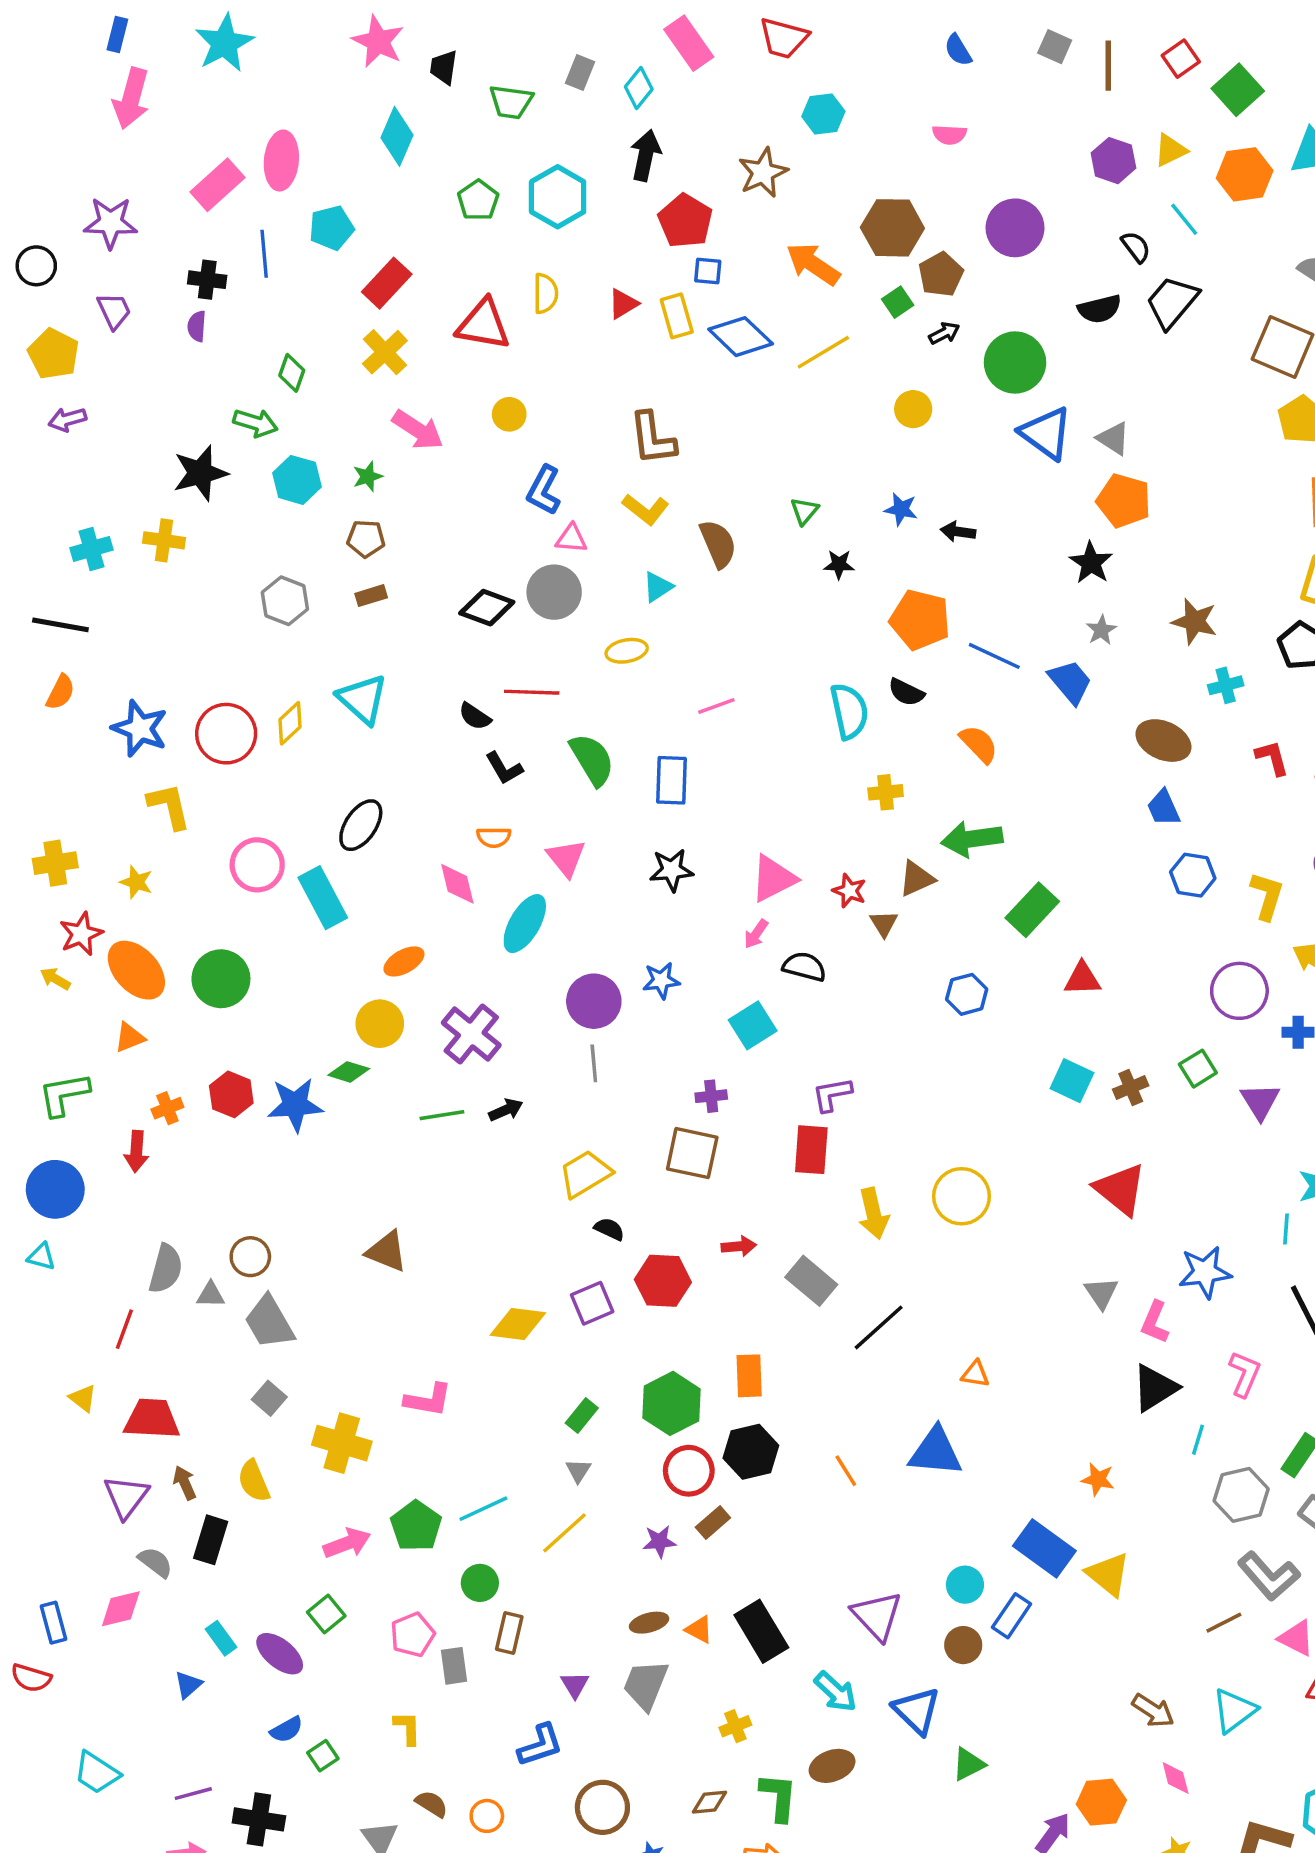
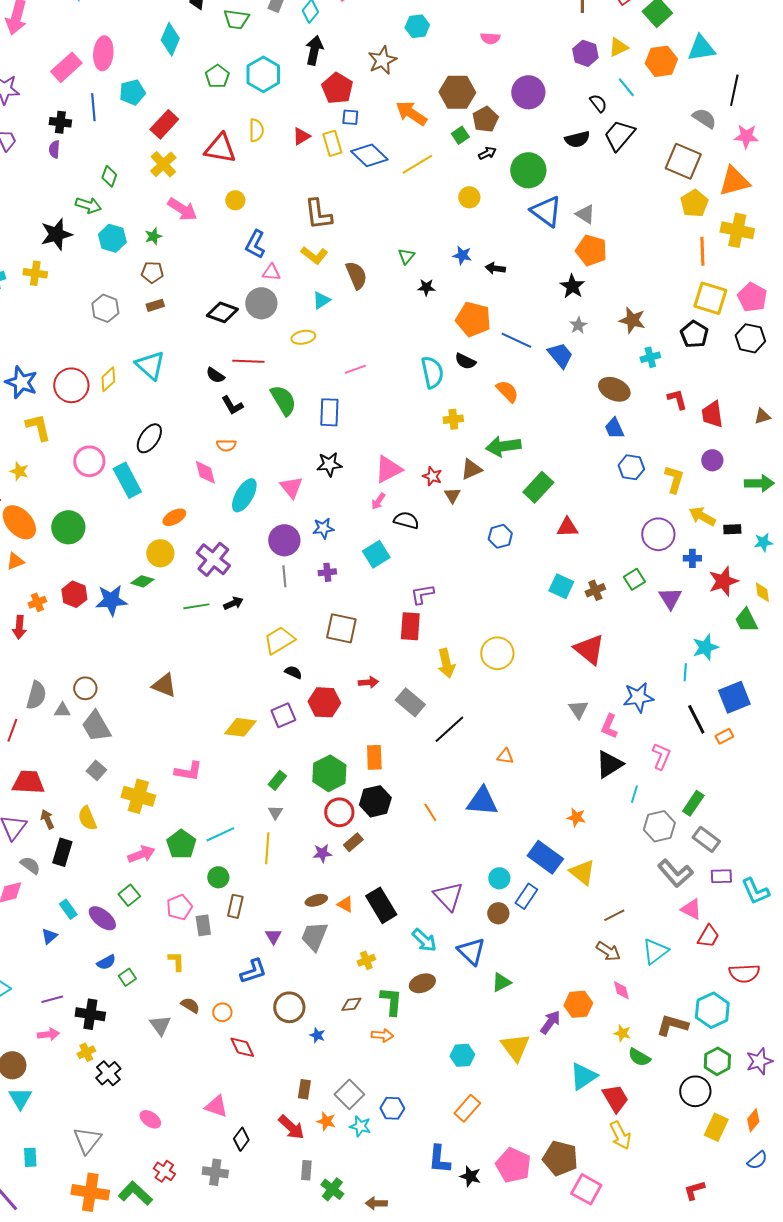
pink triangle: (566, 858) -> (291, 487), moved
purple cross: (711, 1096) -> (327, 572), moved
yellow line: (564, 1533) -> (267, 848), turned -44
brown line: (1224, 1623) -> (614, 915), moved

